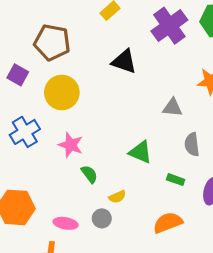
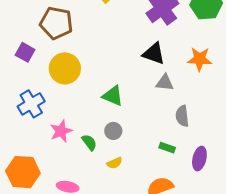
black triangle: (124, 61) -> (154, 54), moved
pink star: (71, 145) -> (61, 131), moved, turned 30
green triangle: (140, 152) -> (113, 96), moved
gray circle: (102, 218) -> (113, 131), moved

